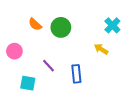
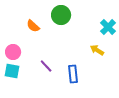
green circle: (61, 27) -> (61, 15), moved
cyan square: (28, 83) -> (12, 71), moved

